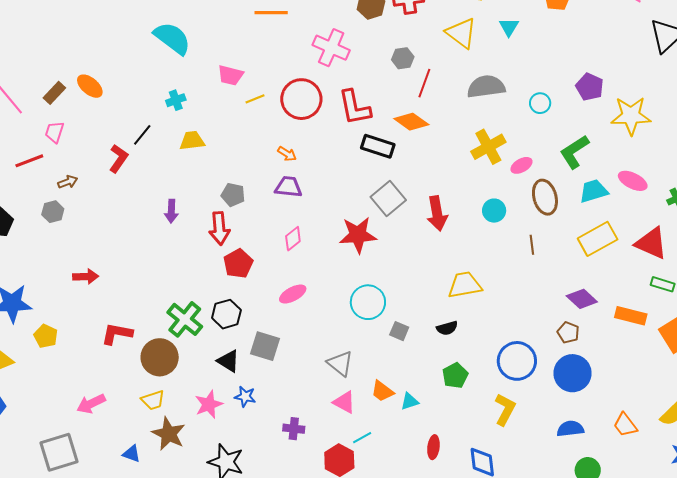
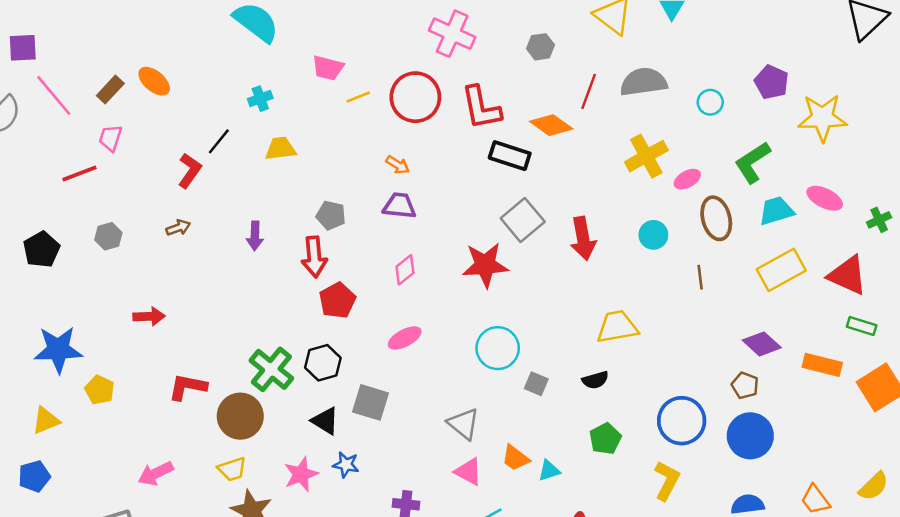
red line: (424, 83) -> (589, 91), moved
brown arrow: (68, 182) -> (178, 228), moved

